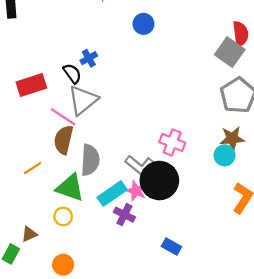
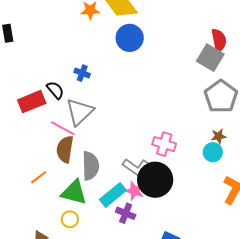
blue circle: (143, 24) -> (130, 38), size x1.4
blue cross: (89, 58) -> (82, 73), turned -35
black semicircle: (72, 73) -> (55, 90), moved
brown star: (232, 138) -> (219, 136), size x0.7

